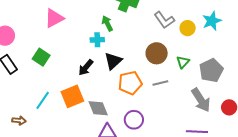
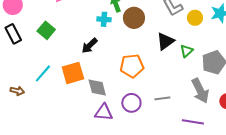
brown circle: (157, 53) -> (134, 18), moved
black triangle: (113, 61) -> (165, 41), moved
gray line: (160, 83) -> (162, 98), moved

